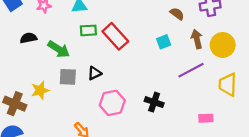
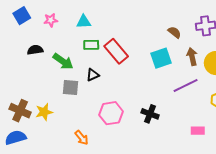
cyan square: (164, 42) -> (161, 58), size x1.5
black triangle: (95, 73) -> (93, 75), moved
yellow star: (40, 90) -> (44, 112), moved

